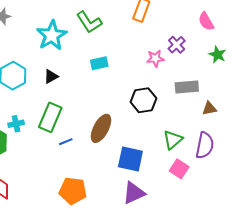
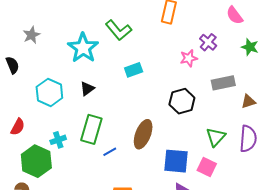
pink square: (179, 169) -> (207, 167), moved

